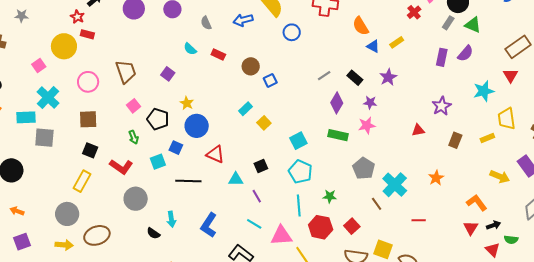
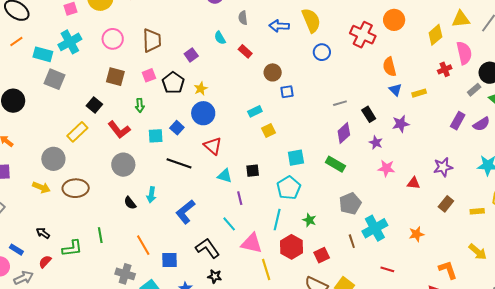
brown square: (88, 119) -> (115, 77), moved
black pentagon: (158, 119) -> (173, 83), moved
pink star: (367, 125) -> (386, 168), moved

